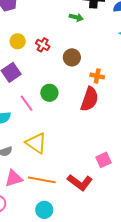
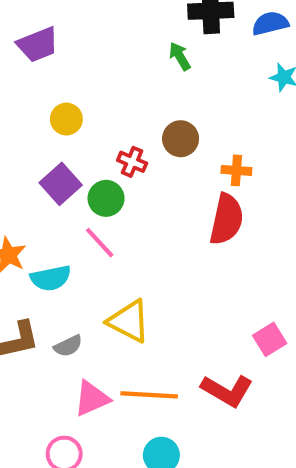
green arrow: (76, 17) -> (180, 56), turned -128
red cross: (43, 45) -> (132, 162), moved
green circle: (49, 93) -> (106, 198), moved

